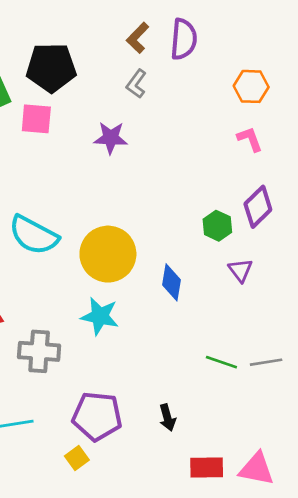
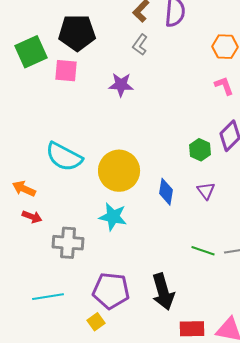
purple triangle: (240, 270) -> (206, 191), moved
black arrow: (167, 418) -> (163, 292), size x1.8

